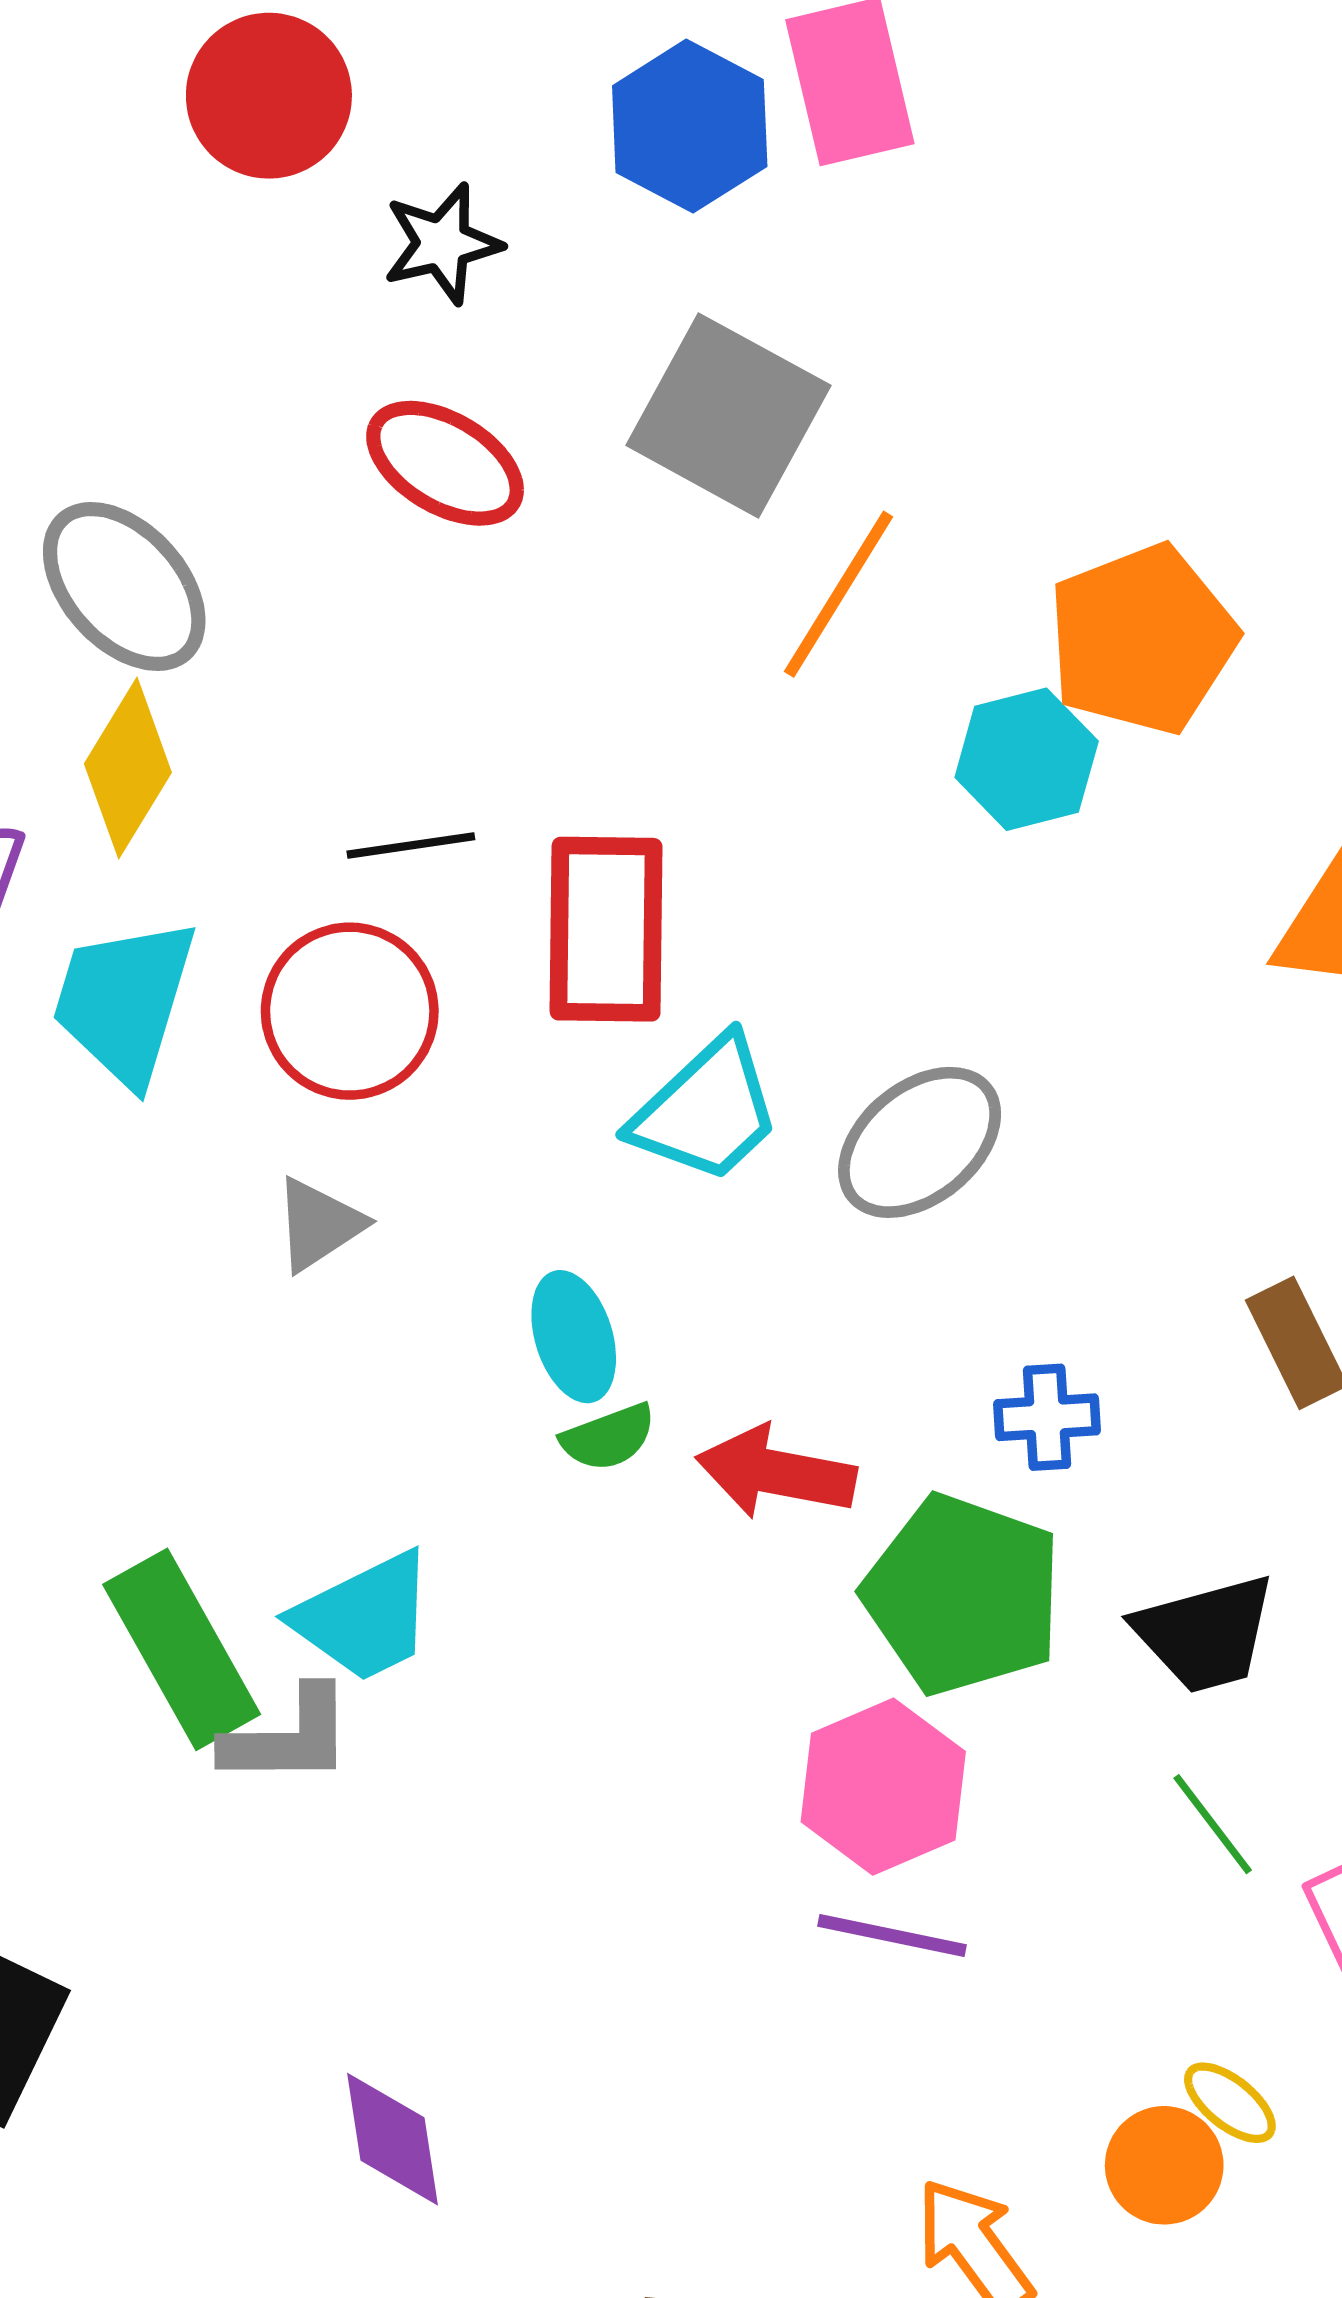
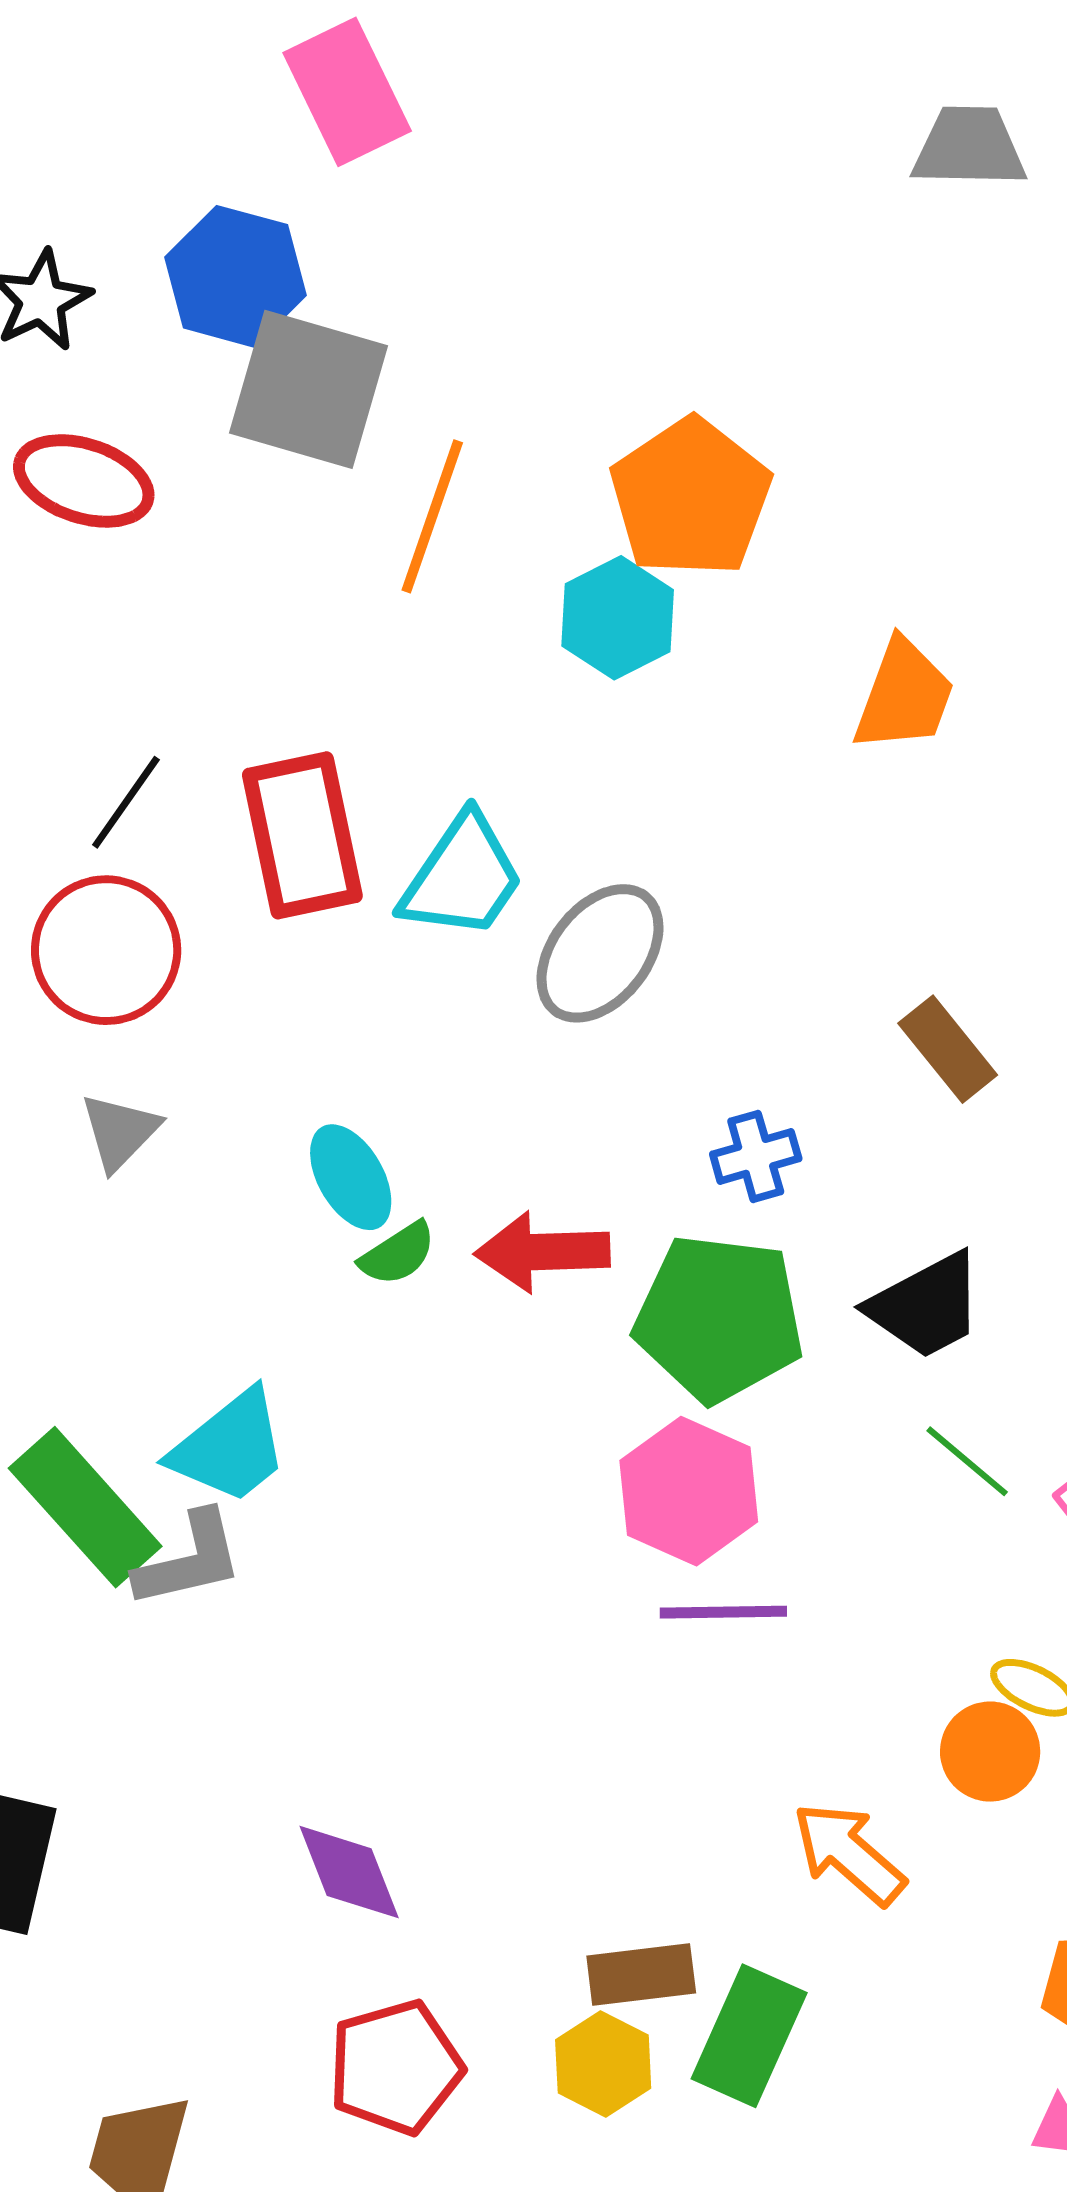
blue hexagon: (690, 126) -> (235, 276), moved
black line: (411, 845) -> (126, 802), turned -34
cyan trapezoid: (706, 1110) -> (462, 877), moved

